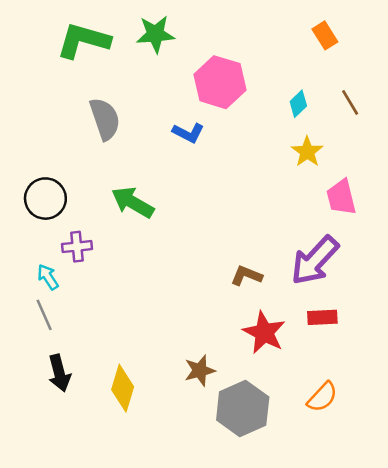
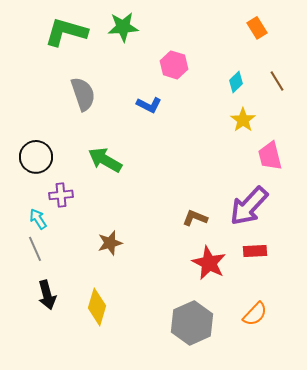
pink hexagon: (220, 82) -> (174, 65), size x0.7
brown star: (200, 371) -> (110, 243), moved

